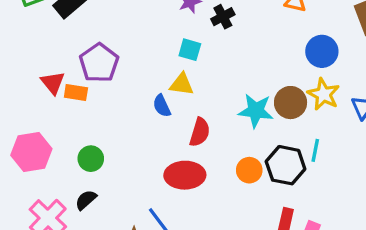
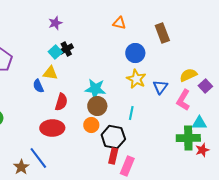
black cross: (223, 17) -> (66, 49), moved
cyan square: (190, 50) -> (55, 52), turned 32
brown circle: (291, 103) -> (97, 106), moved
black hexagon: (286, 165) -> (113, 137), moved

